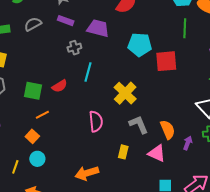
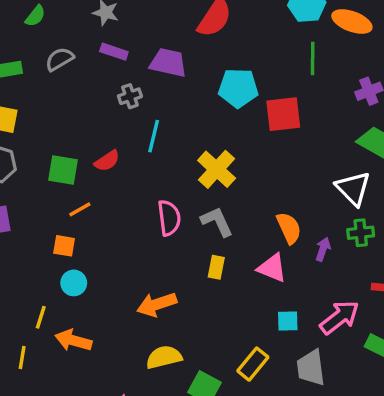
gray L-shape: (139, 125) -> (217, 222), moved
orange square: (32, 136) -> (64, 246), turned -32
yellow line: (15, 167) -> (41, 317), moved

